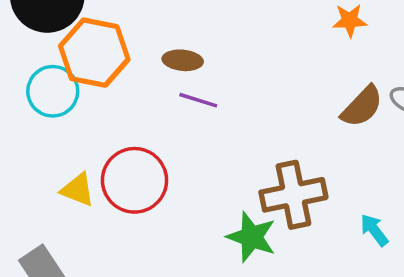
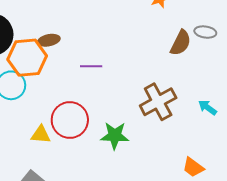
brown ellipse: (183, 60) -> (49, 40), moved
green star: (251, 237) -> (115, 136), moved

